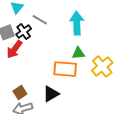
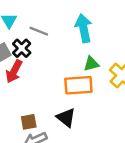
brown square: (20, 92) -> (29, 122), turned 32
black triangle: (51, 94) -> (66, 118), turned -42

